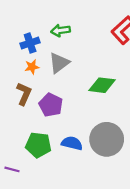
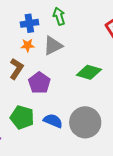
green arrow: (61, 30) -> (59, 16), turned 72

